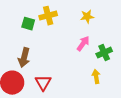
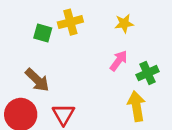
brown arrow: (24, 58) -> (37, 80), turned -60
yellow arrow: (96, 77) -> (137, 106), size x1.5

